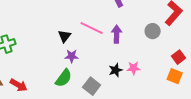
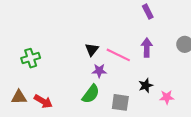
pink line: (92, 28) -> (118, 55), moved
pink star: (134, 68) -> (167, 97), moved
gray square: (92, 86) -> (120, 102), turned -30

